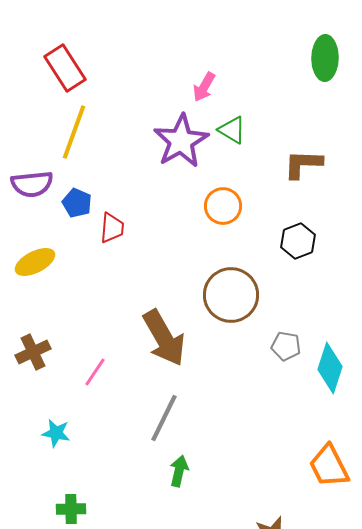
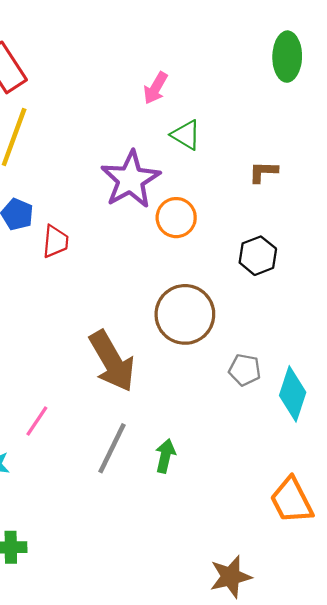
purple star: (181, 141) -> (130, 179), moved
brown L-shape: (303, 164) -> (263, 172), size x0.7
pink line: (95, 372) -> (37, 421), moved
green arrow: (179, 471) -> (165, 456), moved

